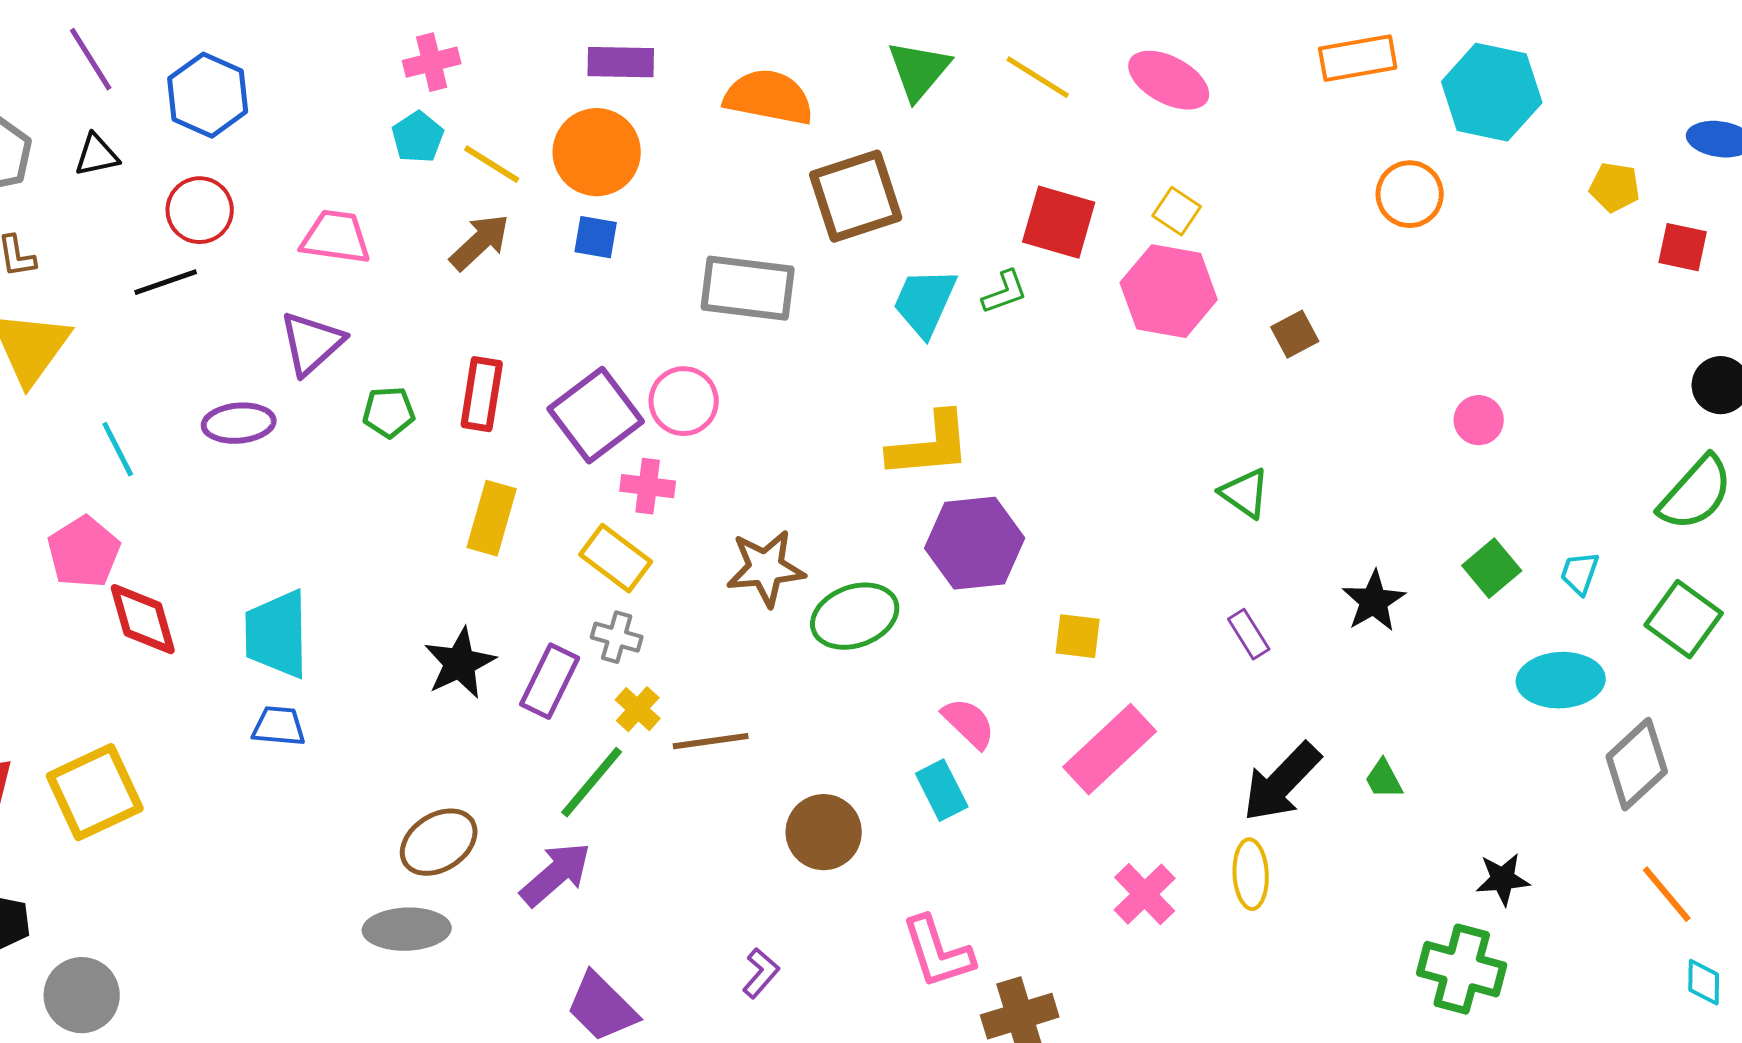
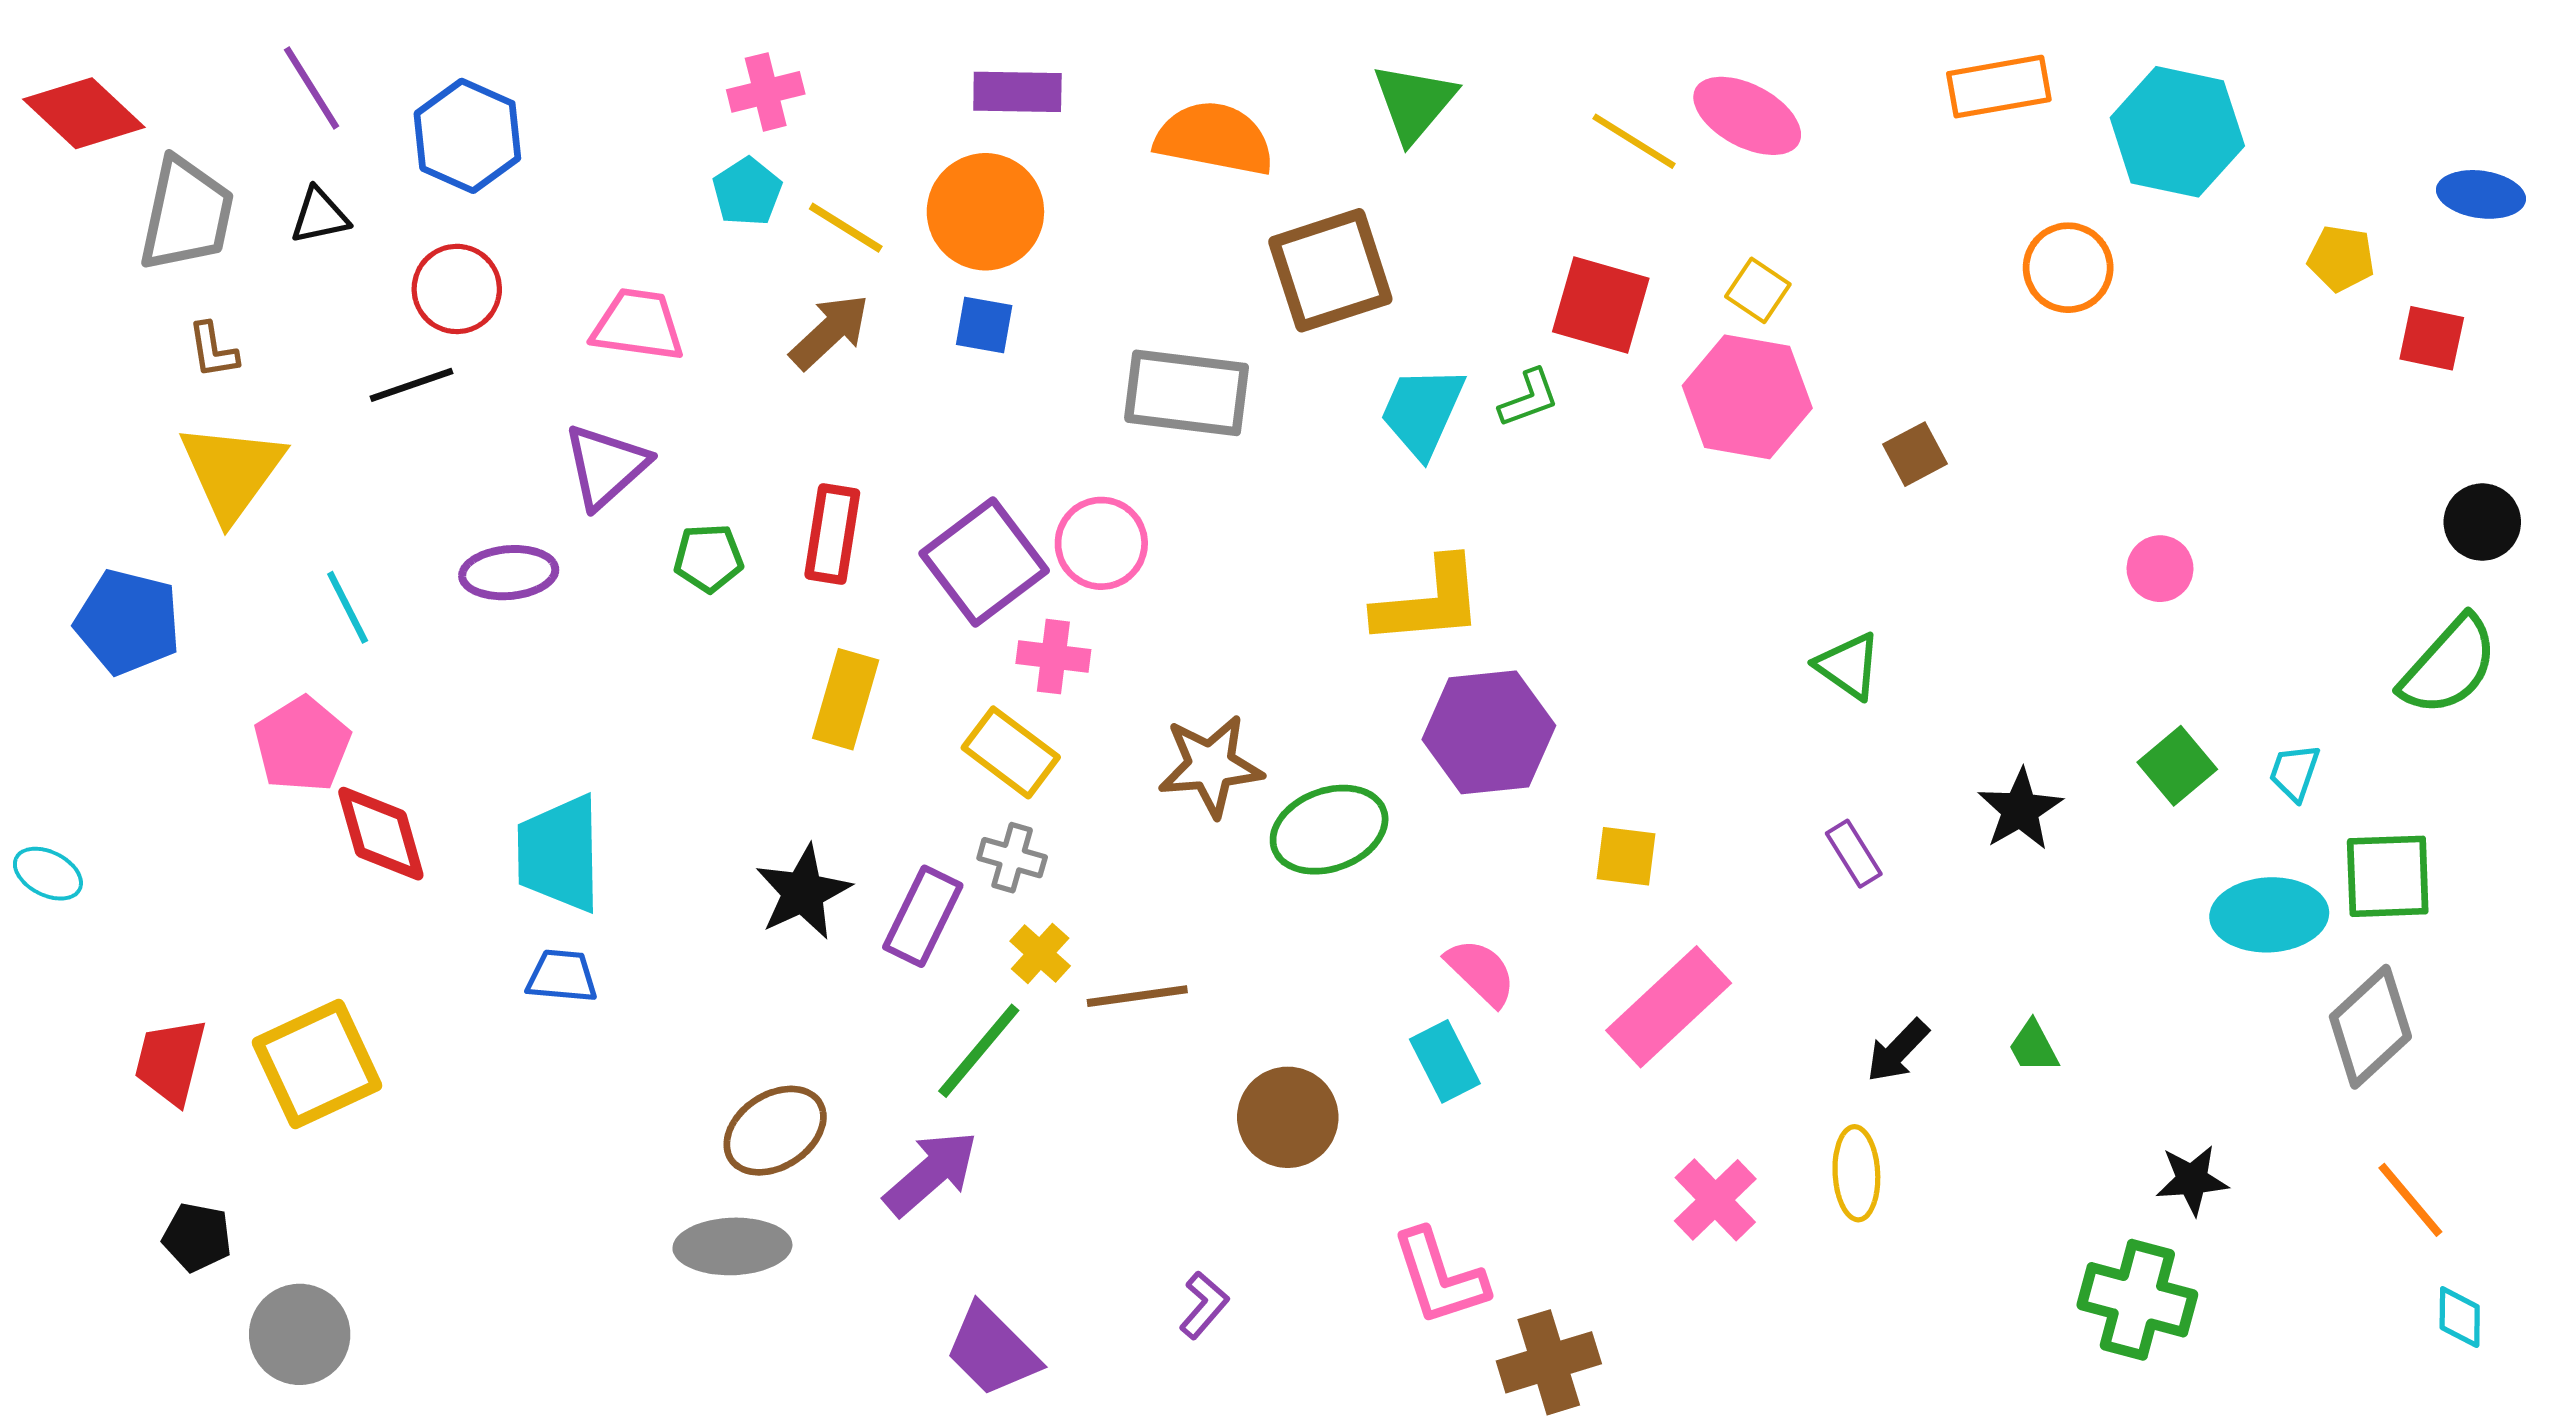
yellow line: (1038, 77) -> (1634, 141), moved
green square: (1684, 619) -> (2388, 876), moved, turned -38
black arrow: (1282, 782) -> (1898, 1051), size x0.6

